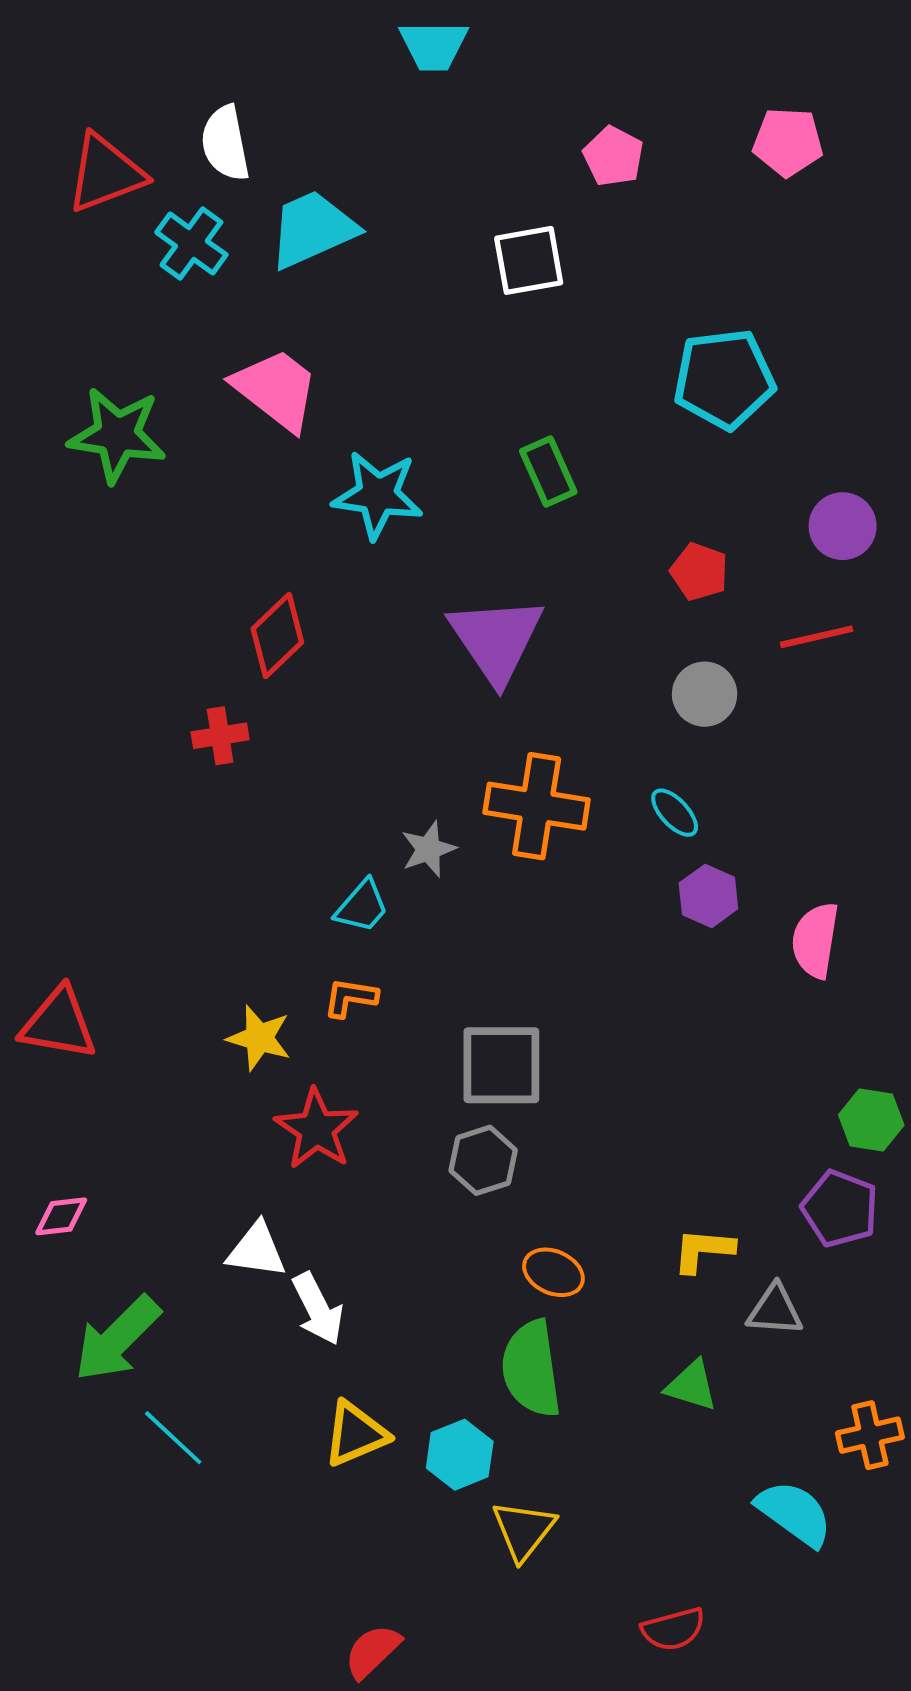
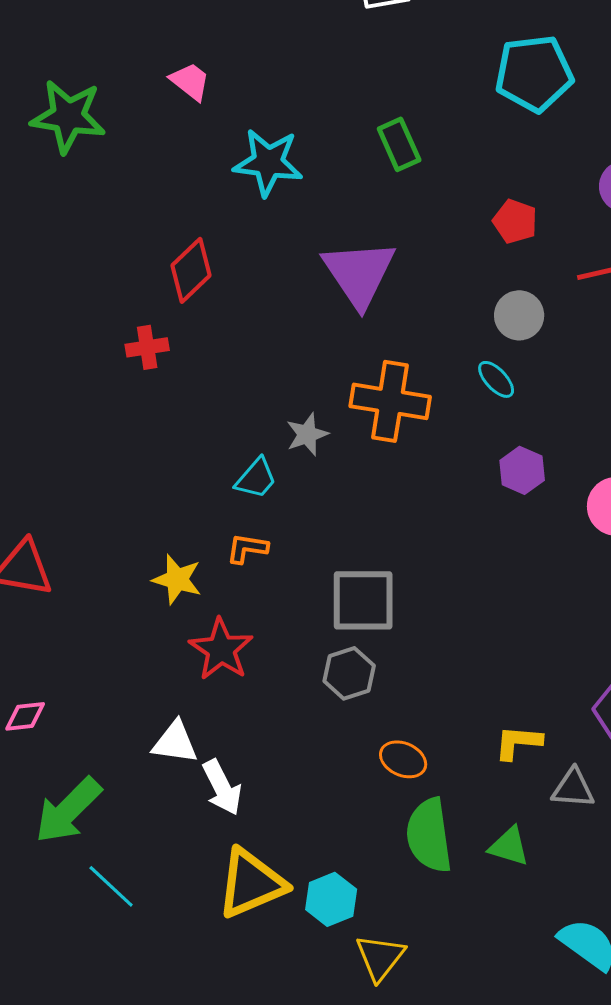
pink trapezoid: (276, 389) -> (190, 81), size x0.6
cyan ellipse: (675, 813) -> (496, 379), moved
green semicircle: (531, 1369) -> (429, 835), moved
yellow triangle: (356, 1434) -> (251, 883), size x1.4

